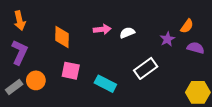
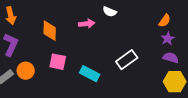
white semicircle: (127, 33) -> (110, 12), moved, turned -136
purple star: (167, 39) -> (168, 39), moved
purple semicircle: (196, 48) -> (171, 58), moved

